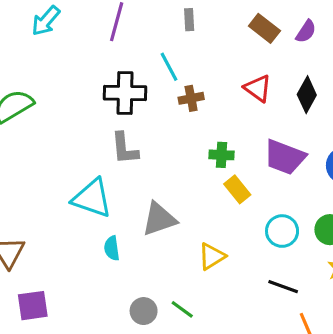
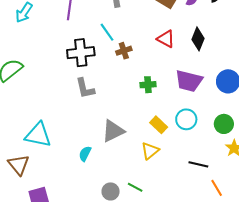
yellow rectangle: (237, 189) -> (159, 125), moved
cyan triangle: (92, 198) -> (38, 135), moved
cyan circle: (282, 231) -> (186, 119), moved
cyan semicircle: (112, 248) -> (85, 154), turned 42

